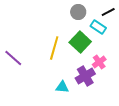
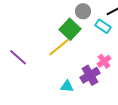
green square: (80, 42) -> (70, 29), moved
yellow line: (54, 48) -> (59, 47), turned 35

